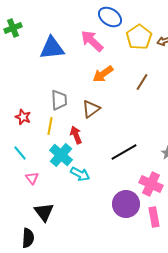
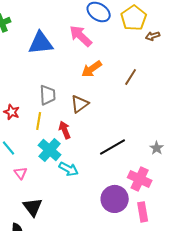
yellow pentagon: (139, 37) -> (134, 18), moved

